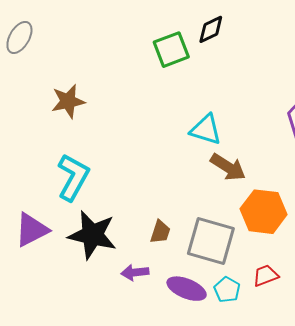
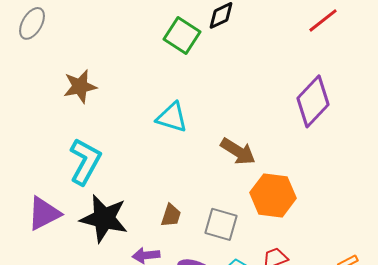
green square: (171, 50) -> (182, 35), turned -36
cyan triangle: (206, 130) -> (172, 117), moved
gray square: (211, 241) -> (221, 224), size x0.7

